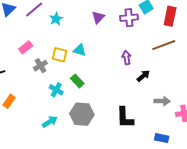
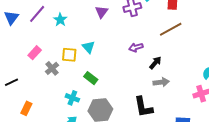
cyan triangle: (80, 50) -> (88, 47), turned 40
purple arrow: (127, 58) -> (136, 47), turned -88
cyan cross: (56, 90) -> (72, 98), moved
gray arrow: (162, 101) -> (161, 82), moved

